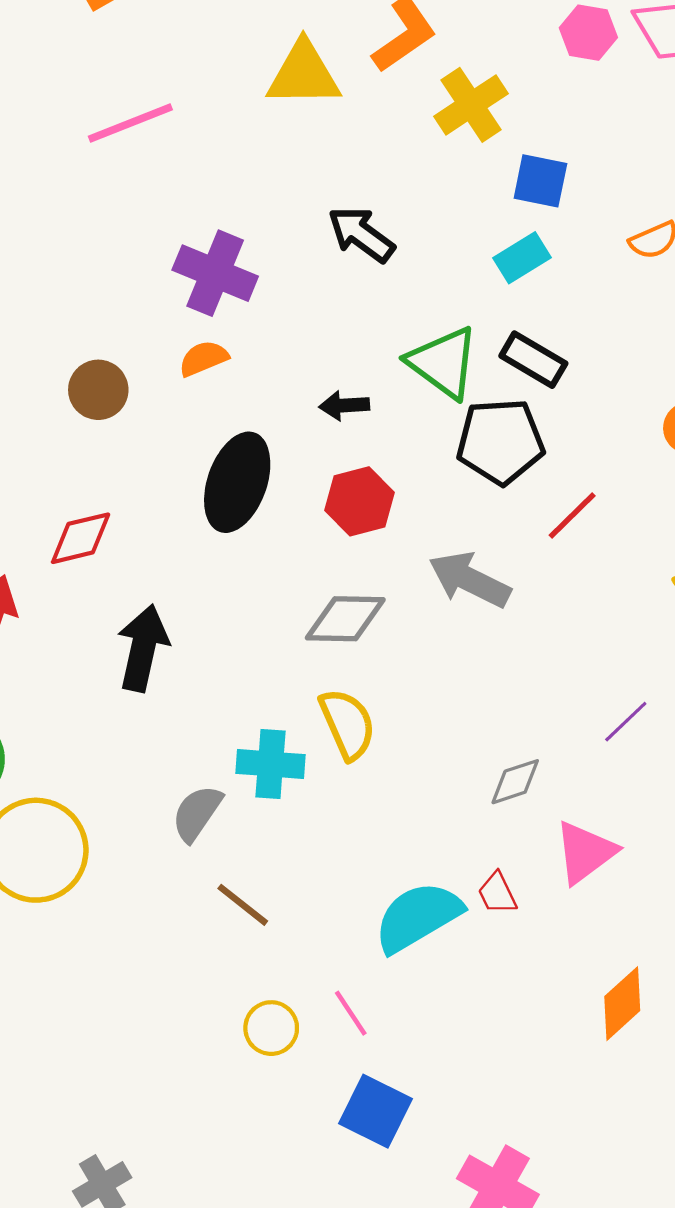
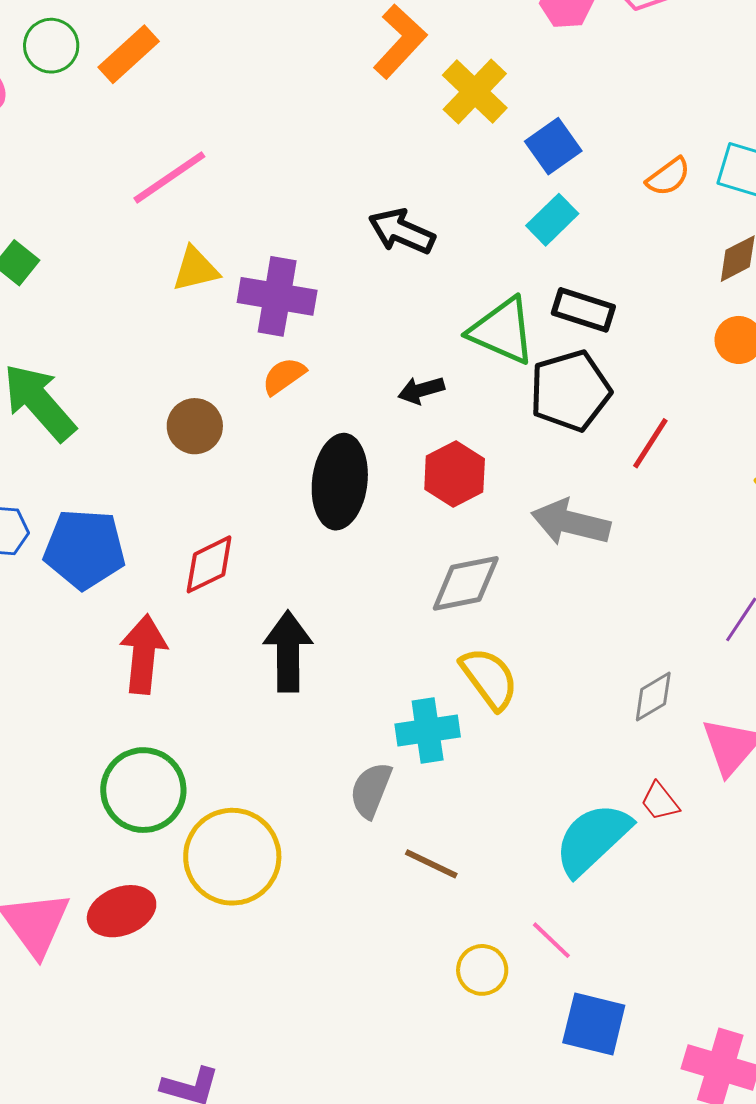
yellow triangle: (304, 74) -> (196, 269), moved, size x0.7
blue square: (540, 181) -> (553, 146), turned -34

